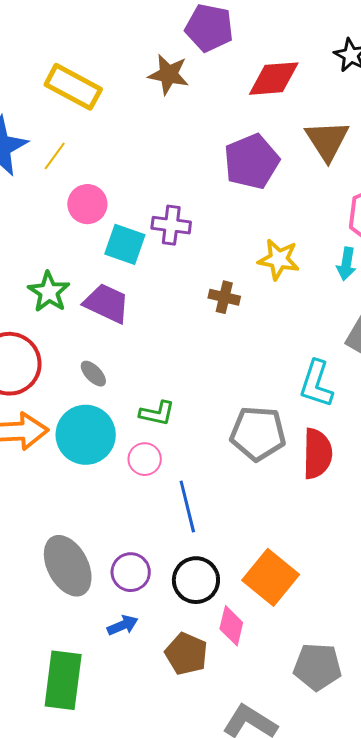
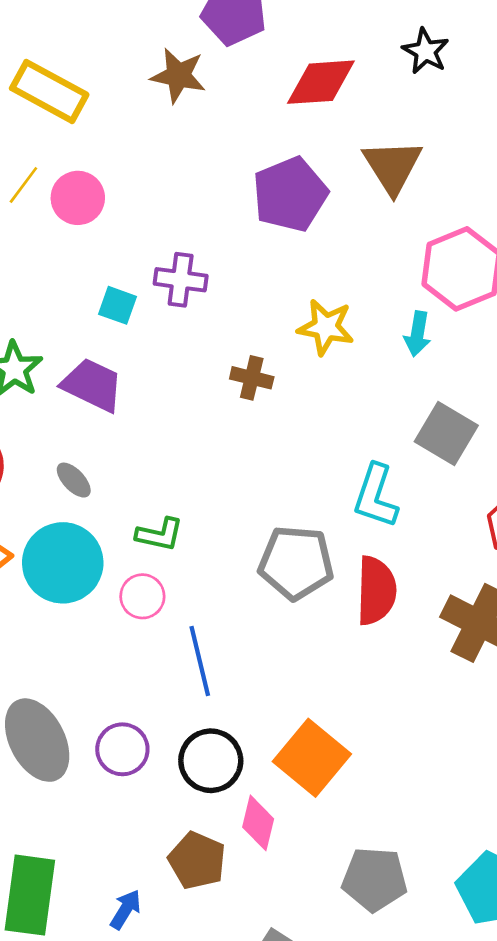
pink circle: (87, 204) -> (78, 198), moved
cyan square: (125, 244) -> (118, 305), size x0.7
blue arrow: (123, 625) -> (126, 909), moved, turned -36

